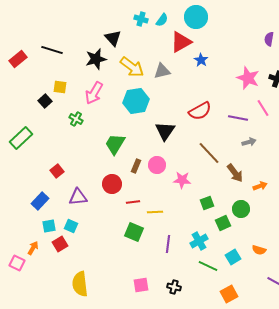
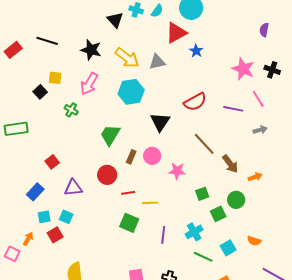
black triangle: (113, 38) -> (115, 20), moved
black star: (96, 59) -> (91, 50), turned 30
green rectangle: (21, 138) -> (16, 129), turned 35
gray arrow: (249, 142) -> (260, 130), moved

